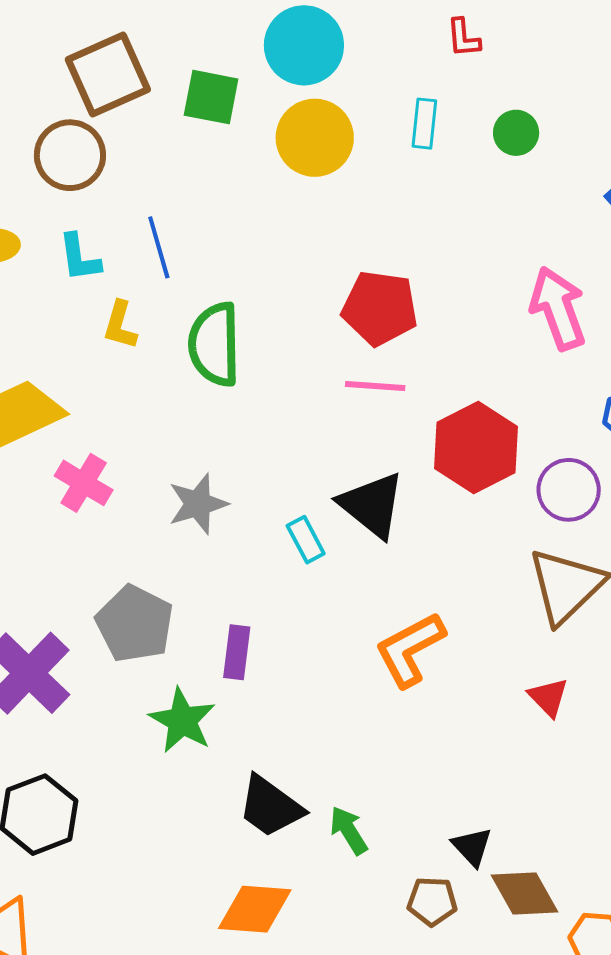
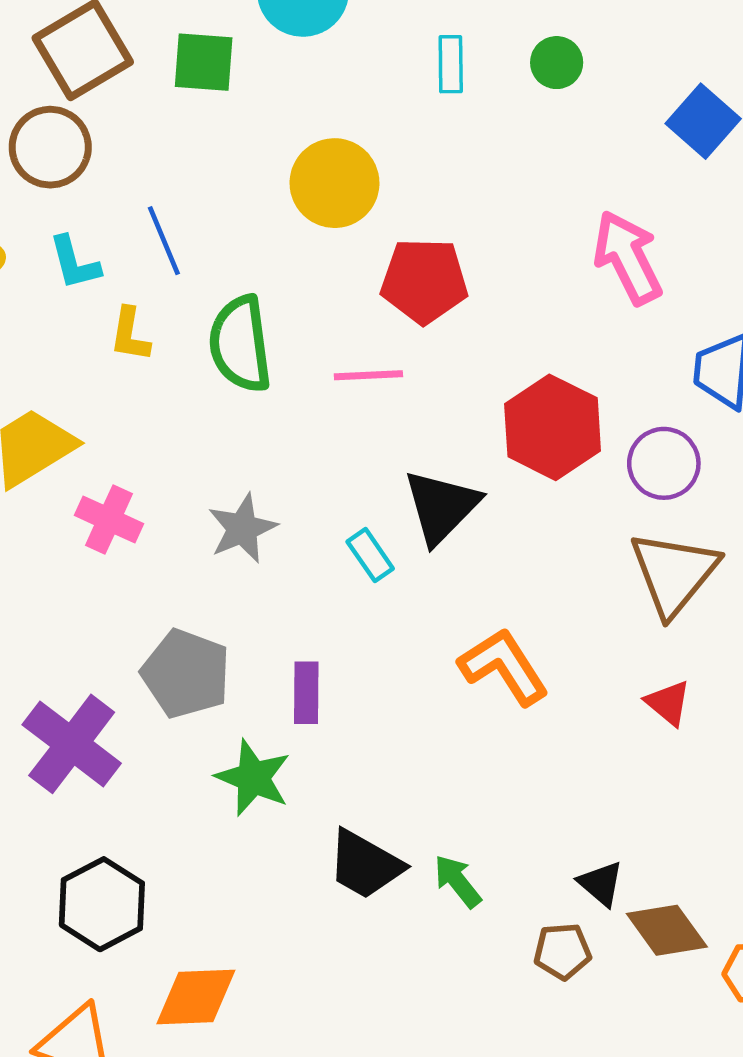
yellow circle: (315, 138) -> (335, 183), moved
pink line: (375, 386) -> (368, 375), moved
black triangle: (372, 505) -> (441, 507), turned 42
orange L-shape: (410, 649) -> (504, 667), turned 92
orange diamond: (255, 909) -> (196, 997), moved

